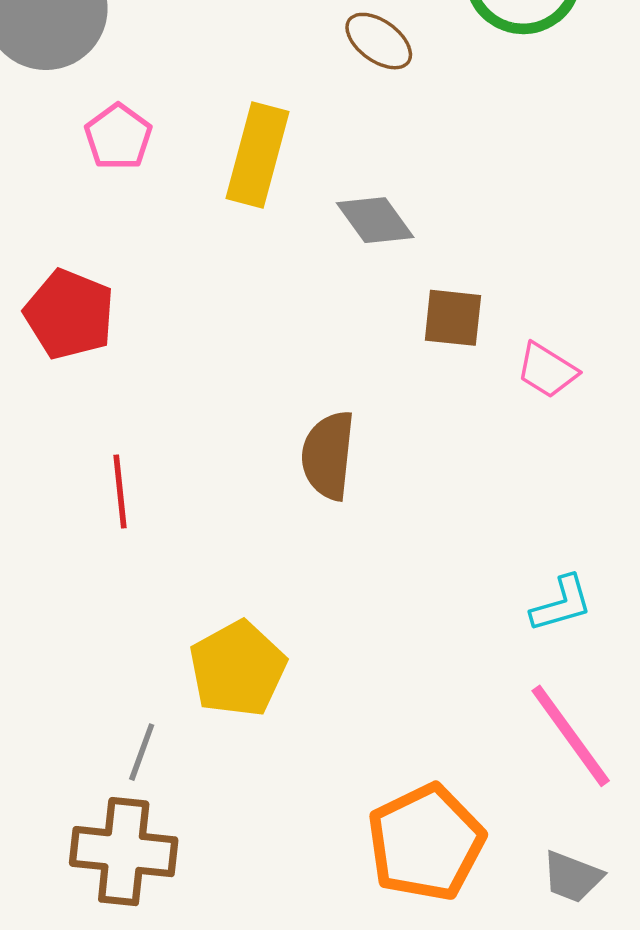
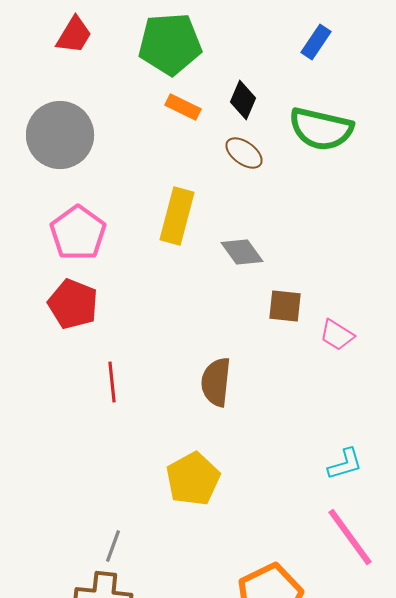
pink pentagon: (118, 137) -> (78, 233), moved, size x1.5
red line: (120, 492) -> (112, 382), moved
yellow pentagon: (238, 669) -> (193, 479), moved

